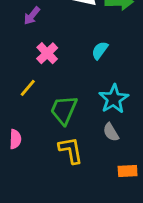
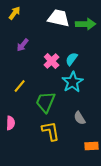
purple arrow: (32, 16) -> (23, 45), moved
pink cross: (47, 53) -> (52, 61), moved
cyan star: (114, 99) -> (73, 82), moved

